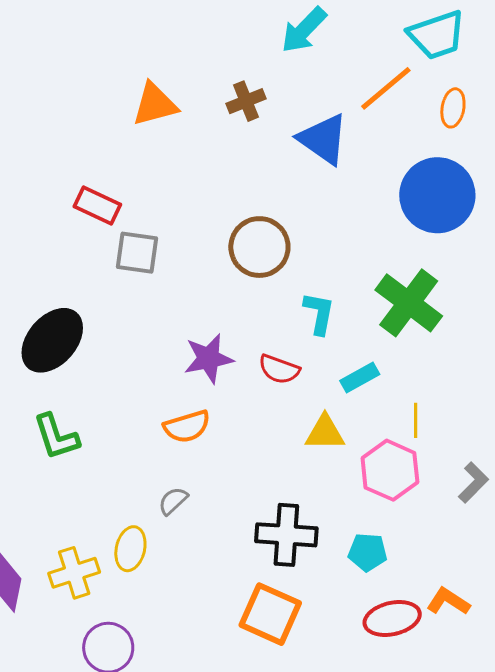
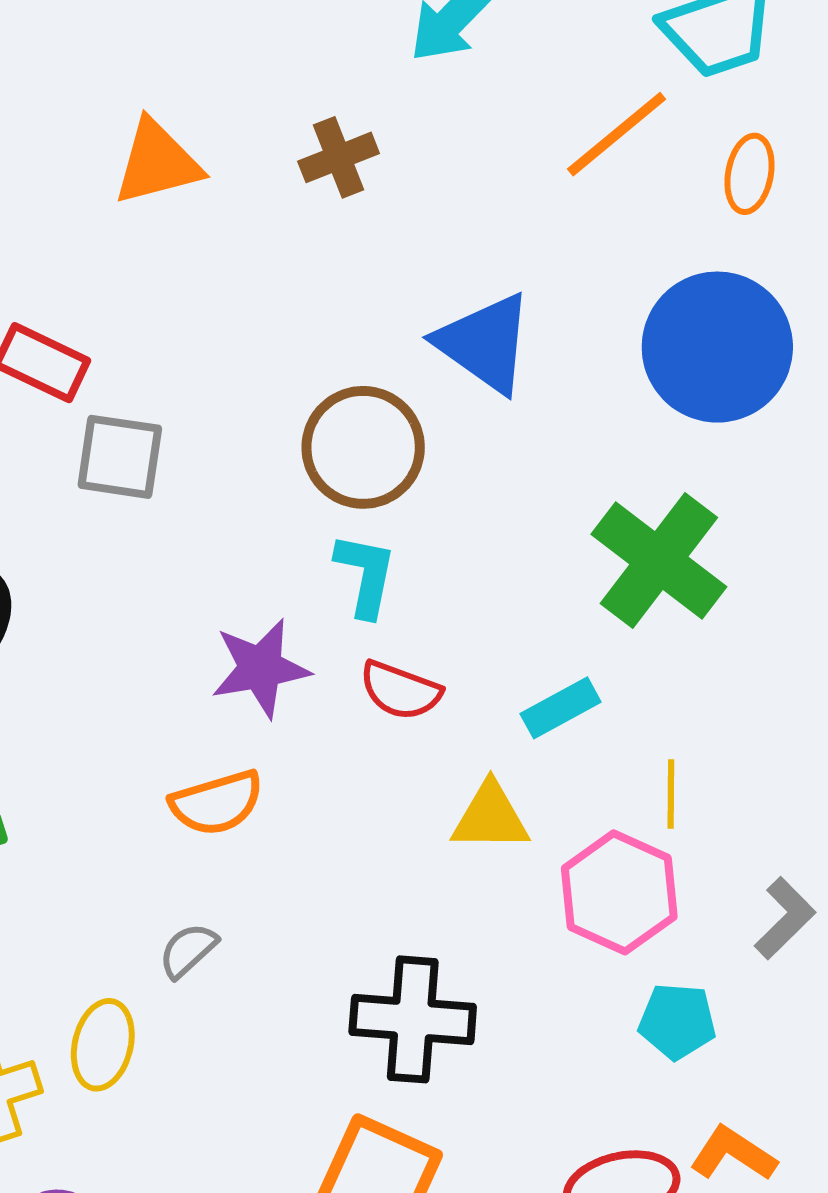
blue triangle: (323, 139) -> (485, 343), moved
cyan L-shape: (319, 313) -> (365, 575), moved
cyan pentagon: (368, 552) -> (677, 1021), moved

